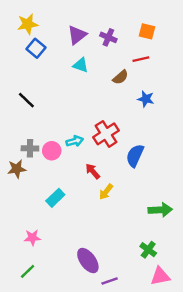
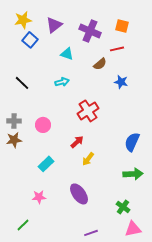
purple triangle: (77, 35) -> (54, 25), moved
purple cross: (108, 37) -> (90, 31), size x1.5
cyan arrow: (75, 141) -> (62, 82), moved
gray cross: (30, 148) -> (14, 121), moved
blue semicircle: (135, 156) -> (132, 142), moved
red arrow: (93, 171) -> (77, 142), turned 88
pink star: (32, 238) -> (39, 197), moved
purple ellipse: (88, 261) -> (79, 194), moved

